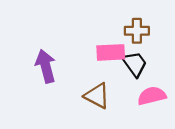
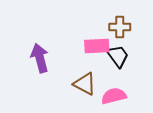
pink semicircle: (152, 96) -> (114, 96), moved

